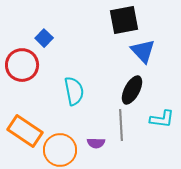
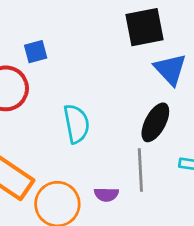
blue square: (44, 38) -> (36, 52), turned 30

